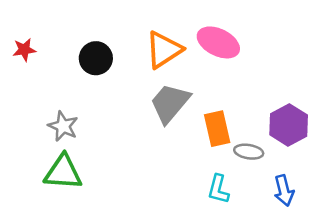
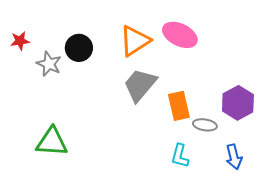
gray star: (63, 126) -> (49, 64), moved

